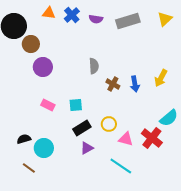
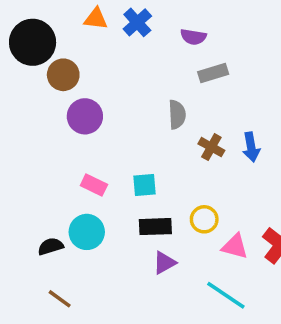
purple semicircle: (96, 19) -> (193, 37), moved
gray rectangle: (128, 21) -> (213, 73), moved, size x0.7
black rectangle: (82, 128) -> (155, 227), turned 30
cyan circle: (44, 148) -> (87, 232), moved

